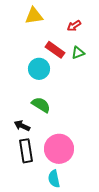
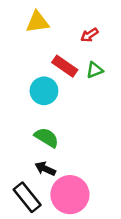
black arrow: (22, 126) -> (45, 169), moved
black rectangle: (26, 151) -> (27, 197), turned -30

